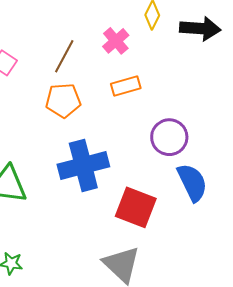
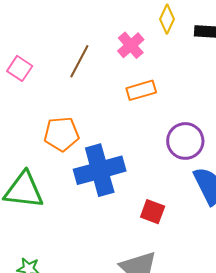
orange pentagon: (63, 100) -> (61, 134), moved
red square: (136, 207) -> (153, 212), size x0.6

